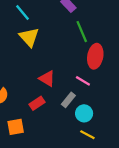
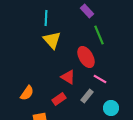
cyan line: (22, 13) -> (46, 18), turned 42
red ellipse: (95, 56) -> (86, 57), moved, turned -40
cyan circle: (84, 113) -> (111, 108), moved

